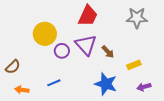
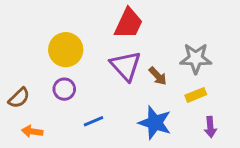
gray star: (137, 18) -> (196, 58), moved
purple circle: (62, 51) -> (64, 89), moved
blue line: (54, 83) -> (93, 121), moved
purple arrow: (144, 87) -> (210, 127), turned -80

